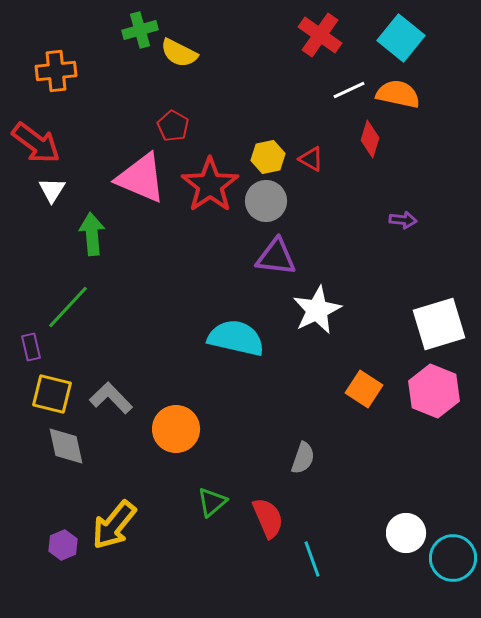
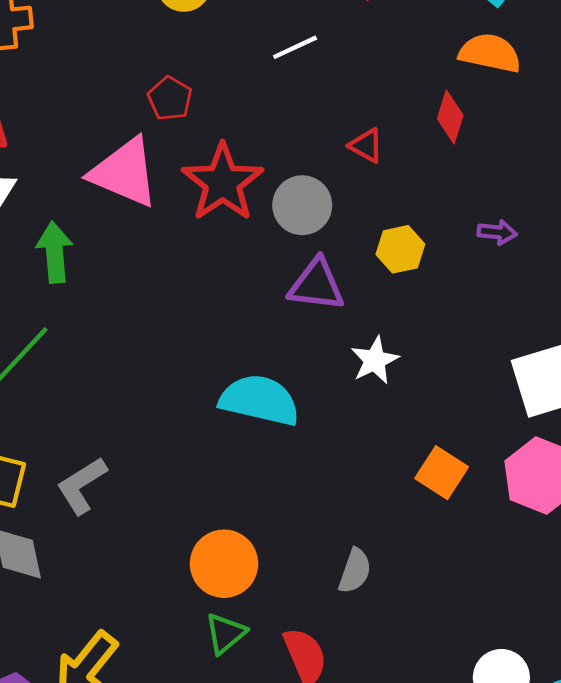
white line: (349, 90) -> (295, 47), moved
yellow hexagon: (268, 157) -> (400, 249), moved
white star: (317, 310) -> (375, 360), size x0.7
gray L-shape: (111, 398) -> (82, 485), turned -78
orange circle: (176, 429) -> (224, 564), moved

